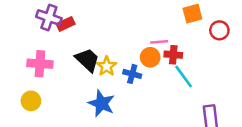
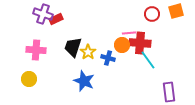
orange square: (192, 14) -> (176, 11), moved
red circle: (219, 30) -> (152, 14), moved
red cross: (173, 55) -> (140, 43), size x1.5
black trapezoid: (87, 60) -> (73, 47), turned -115

